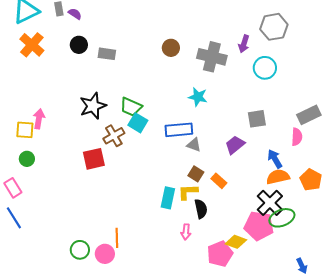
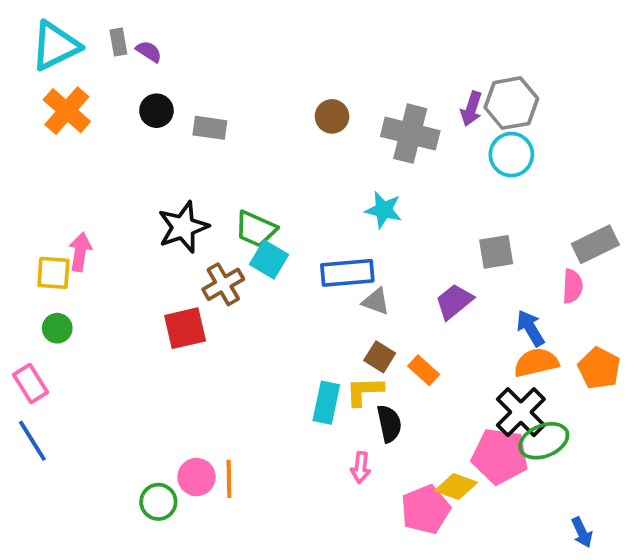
gray hexagon: (274, 27) -> (511, 103), moved
pink circle: (105, 254) -> (197, 477), moved

